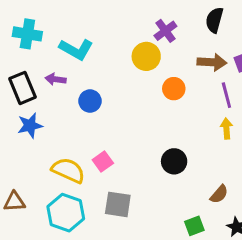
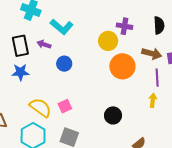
black semicircle: (214, 20) -> (159, 25), turned 150
purple cross: (165, 31) -> (124, 26), turned 35
orange circle: (174, 89) -> (122, 66), size x1.6

